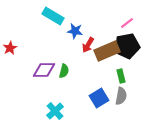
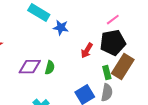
red arrow: (88, 45) -> (87, 51), moved
brown rectangle: (107, 51) -> (123, 67), moved, turned -35

